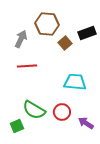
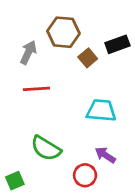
red circle: (62, 112) -> (85, 175), moved
purple arrow: (86, 123) -> (105, 155), moved
green square: (17, 126) -> (15, 181), moved

